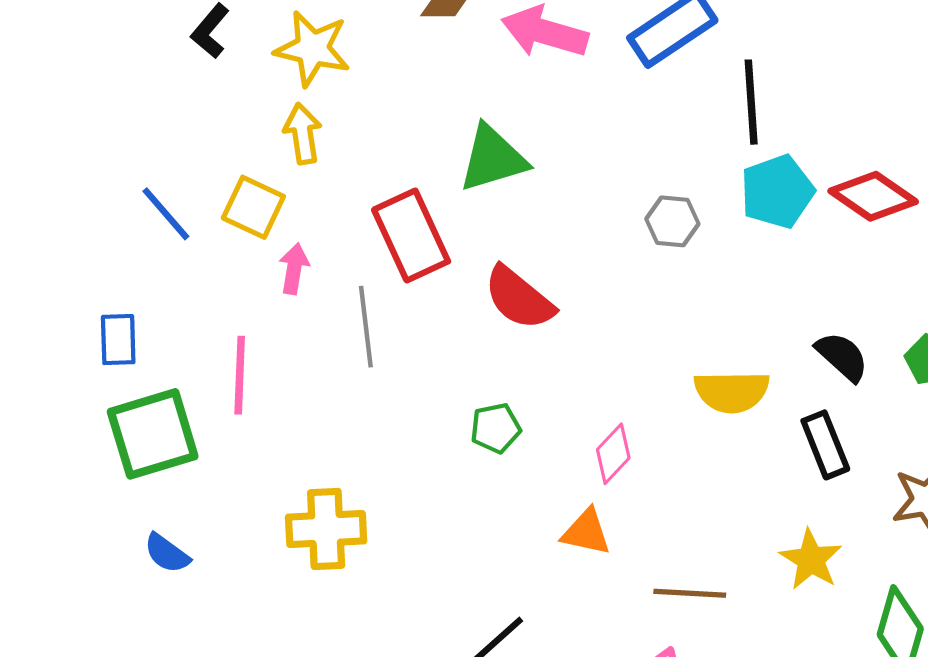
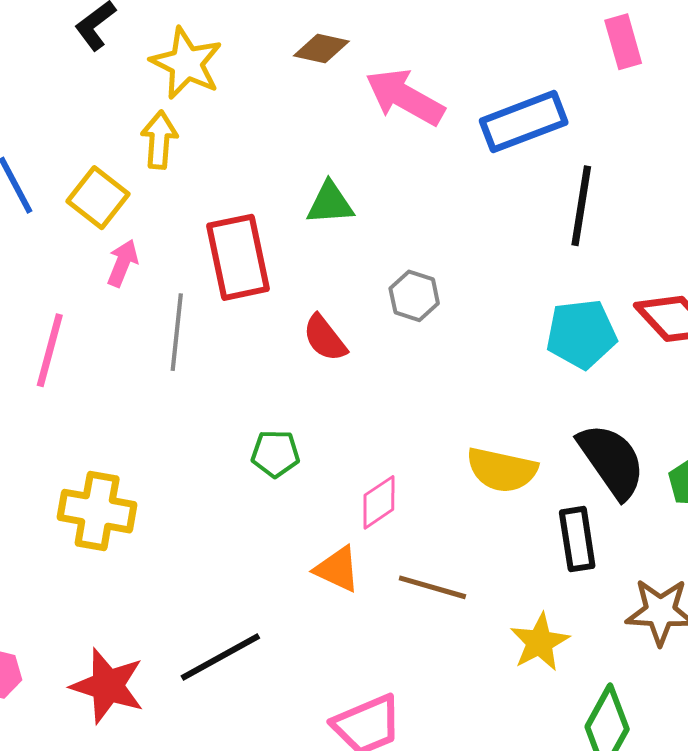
green triangle: (493, 158) -> (330, 203), size x0.7
cyan pentagon: (777, 192) -> (581, 334), moved
gray hexagon: (672, 221) -> (414, 296), moved
red semicircle: (519, 298) -> (325, 338), size x0.7
black semicircle: (842, 357) -> (612, 461), size x1.5
brown line: (690, 593) -> (432, 587), moved

